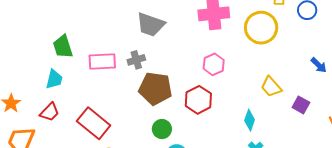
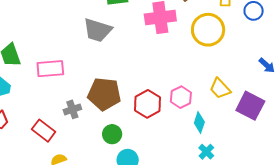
gray cross: (136, 60) -> (72, 109), moved
pink hexagon: (214, 64) -> (181, 97), moved
purple square: (301, 105) -> (250, 106), size x1.6
red rectangle: (94, 123) -> (44, 131), size x0.7

